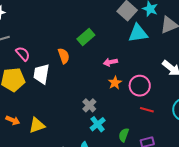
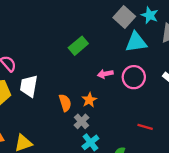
orange semicircle: (64, 56) -> (65, 103), moved
orange star: (115, 83) -> (89, 100), moved
pink circle: (140, 86) -> (134, 77), moved

